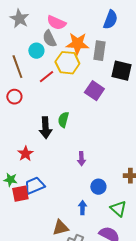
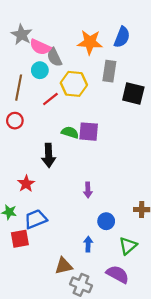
pink semicircle: (56, 23) -> (40, 47), moved
orange star: (77, 44) -> (90, 42), moved
brown line: (17, 67) -> (19, 88), turned 30
purple square: (94, 91) -> (89, 132), moved, turned -30
green semicircle: (63, 120) -> (70, 132), moved, turned 91
red square: (20, 194) -> (20, 239), moved
green triangle: (118, 209) -> (128, 246), turned 36

